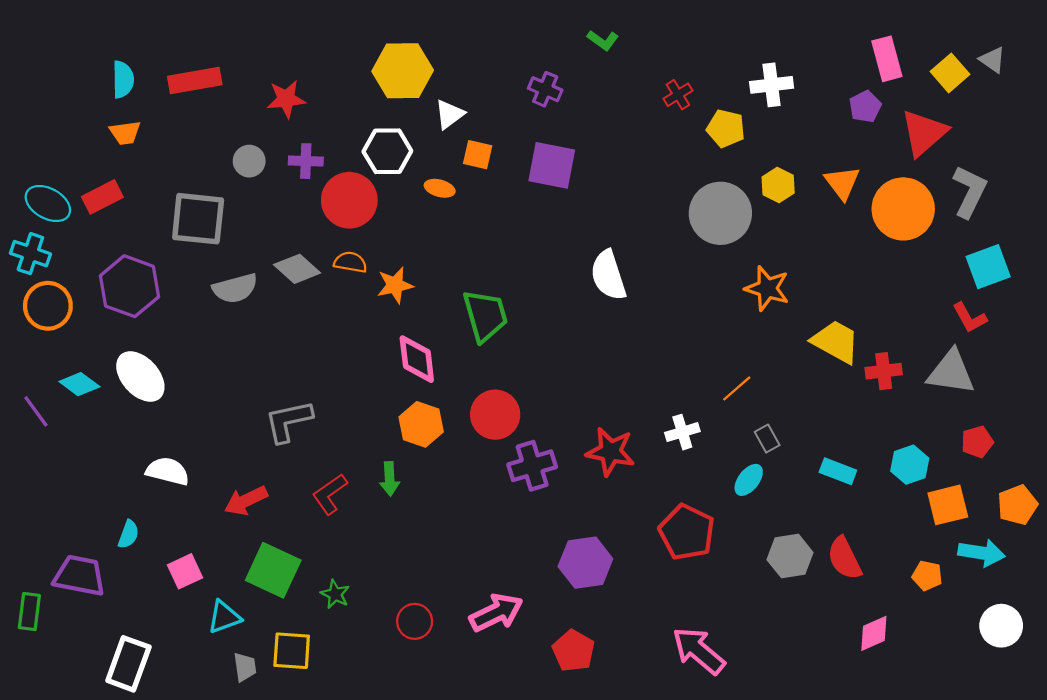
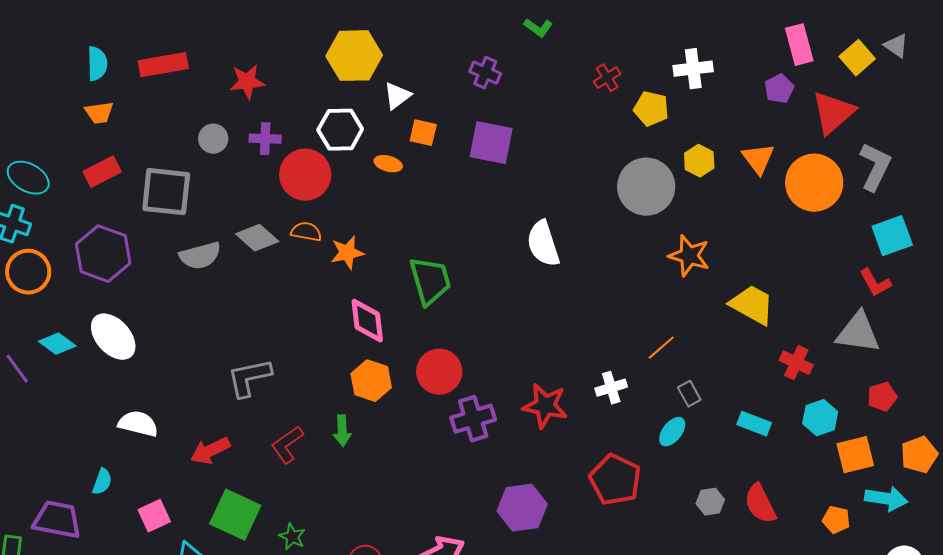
red rectangle: (102, 197) -> (102, 172), moved
red cross: (884, 371) -> (796, 363), moved, turned 32
gray hexagon: (790, 556) -> (710, 502), size x0.7

